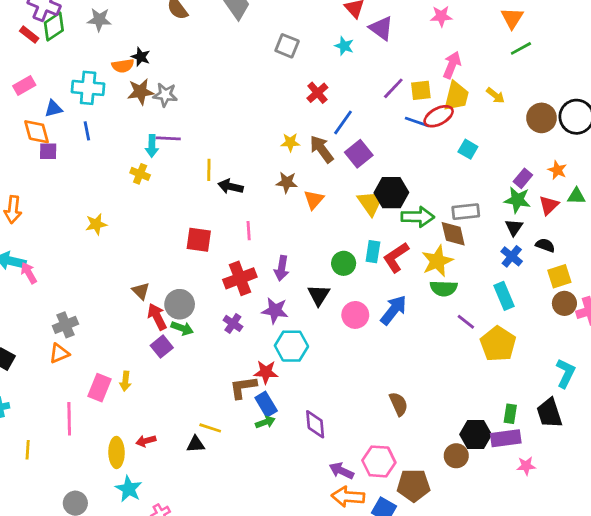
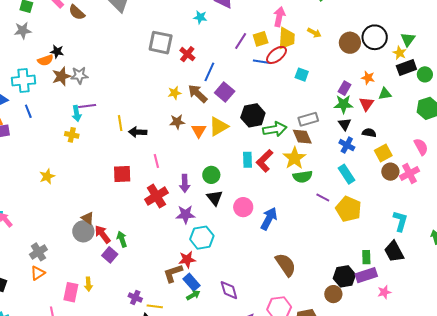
gray square: (287, 46) -> (161, 43), moved, size x1.4
yellow triangle: (371, 203) -> (219, 126), moved, turned 45
green circle: (344, 263) -> (211, 175), moved
gray circle: (180, 304) -> (83, 231), moved
blue arrow: (394, 310) -> (269, 219), moved
purple cross: (233, 323) -> (135, 297), moved
green arrow: (182, 328) -> (122, 239), turned -119
brown semicircle: (399, 404) -> (286, 265), size x1.4

